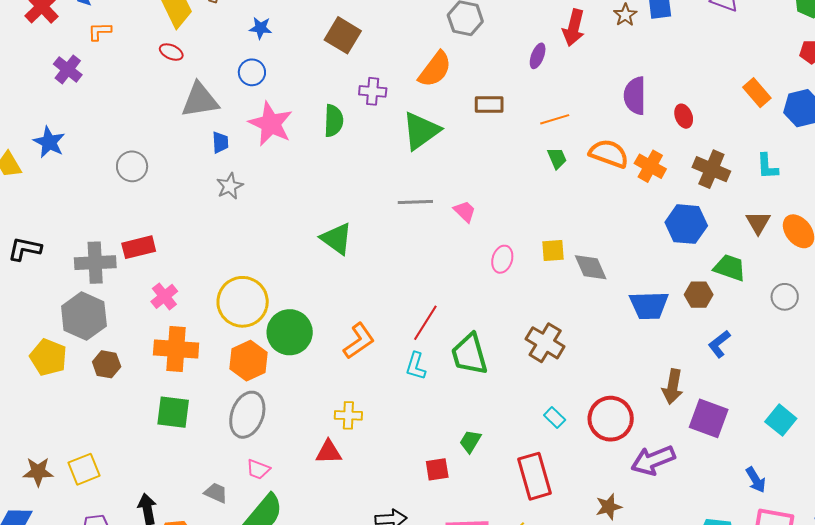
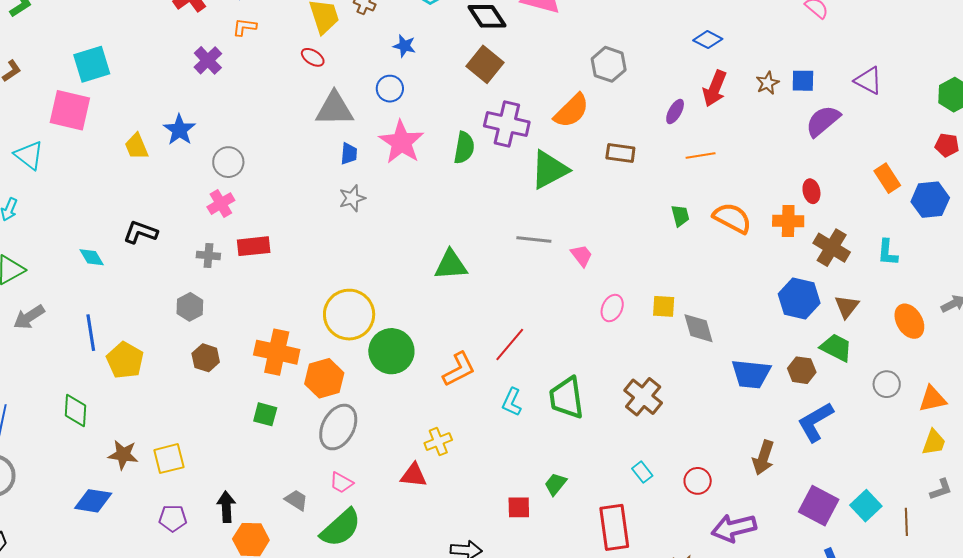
purple cross: (373, 91) -> (507, 124), size x1.6
purple semicircle: (635, 96) -> (823, 121), moved, turned 42
orange line: (555, 119) -> (701, 155), moved
gray circle: (132, 166) -> (228, 162), moved
orange cross: (650, 166) -> (788, 221), moved, turned -36
brown triangle: (758, 223) -> (847, 307), moved
green triangle: (337, 239) -> (451, 265), turned -48
gray cross: (95, 263) -> (208, 256), size x0.6
pink cross: (164, 296) -> (221, 204), moved
gray hexagon: (84, 316) -> (190, 307), size x0.6
red line: (425, 323) -> (510, 345), moved
blue L-shape: (719, 344) -> (815, 422), size x1.5
yellow pentagon: (48, 357) -> (125, 360), moved
orange hexagon: (249, 361) -> (324, 378), moved
green square: (173, 412) -> (265, 414), size x0.7
yellow cross: (348, 415) -> (438, 442), turned -32
purple square: (709, 418) -> (819, 506), moved
red circle: (611, 419) -> (698, 481), size x0.6

